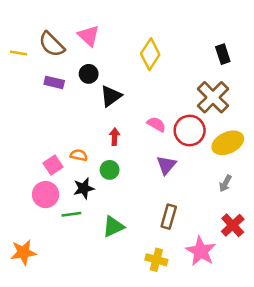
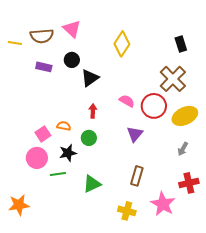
brown semicircle: (52, 44) -> (42, 36), turned -50
red cross: (233, 225) -> (189, 183), turned 30

